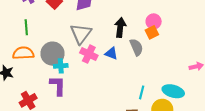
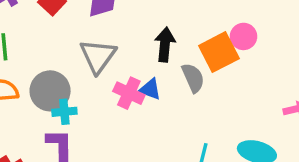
pink circle: (154, 21) -> (243, 36), moved
orange square: (152, 32) -> (219, 52), size x1.6
pink cross: (89, 54) -> (129, 93), moved

